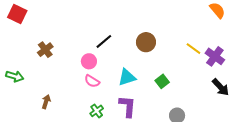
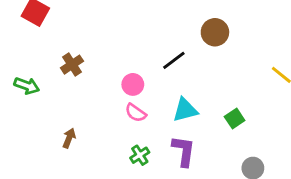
black line: (104, 41) -> (174, 60), moved
brown circle: (146, 42) -> (215, 32), moved
green arrow: (15, 76) -> (27, 86), moved

